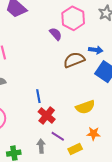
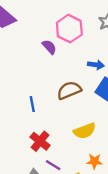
brown semicircle: (74, 60) -> (69, 90), moved
blue line: (38, 96) -> (32, 104), moved

